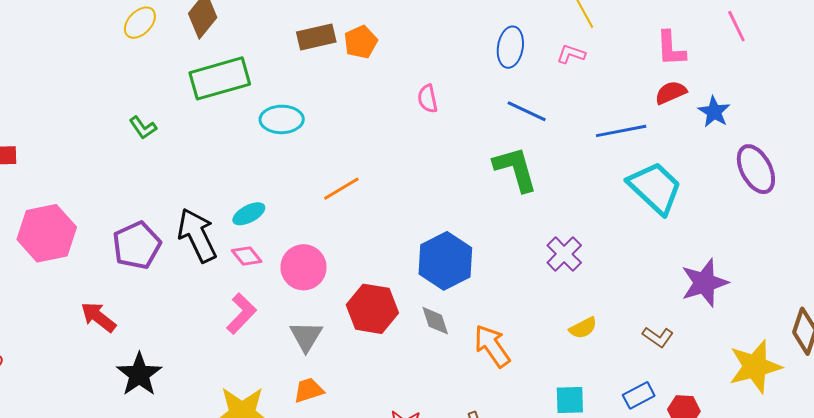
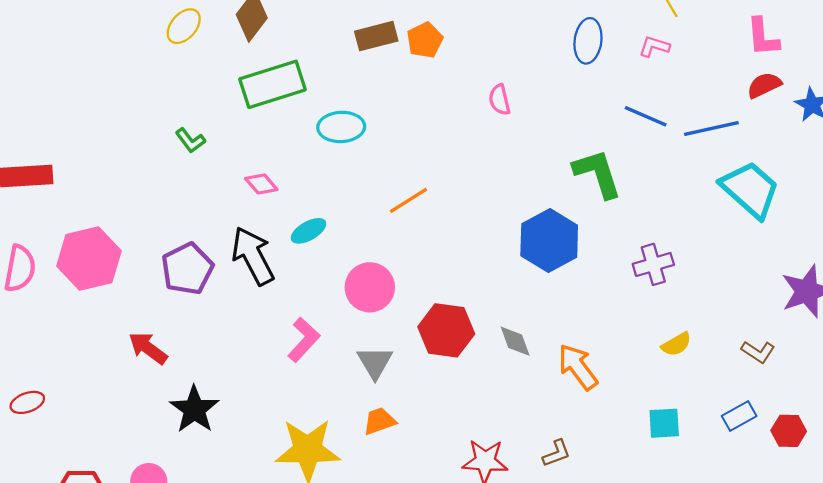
blue line: (527, 111) -> (646, 116), moved
purple cross: (564, 254) -> (653, 264), turned 30
pink diamond: (247, 256) -> (261, 184), moved
blue hexagon: (445, 261) -> (549, 241), moved

